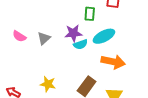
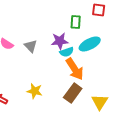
gray triangle: (44, 38) -> (31, 46), turned -32
orange arrow: (113, 62) -> (75, 69), moved, turned 45

